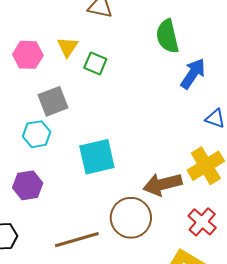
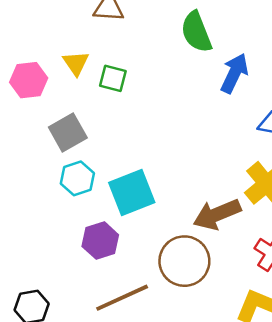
cyan hexagon: (37, 134) -> (77, 178), moved
purple hexagon: (28, 185) -> (100, 241), moved

